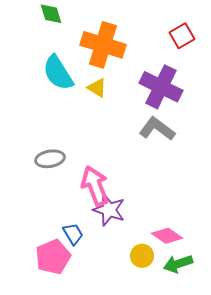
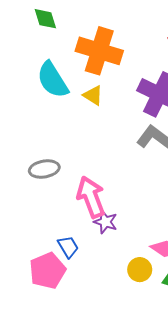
purple star: (109, 210) -> (105, 222), size x0.7

